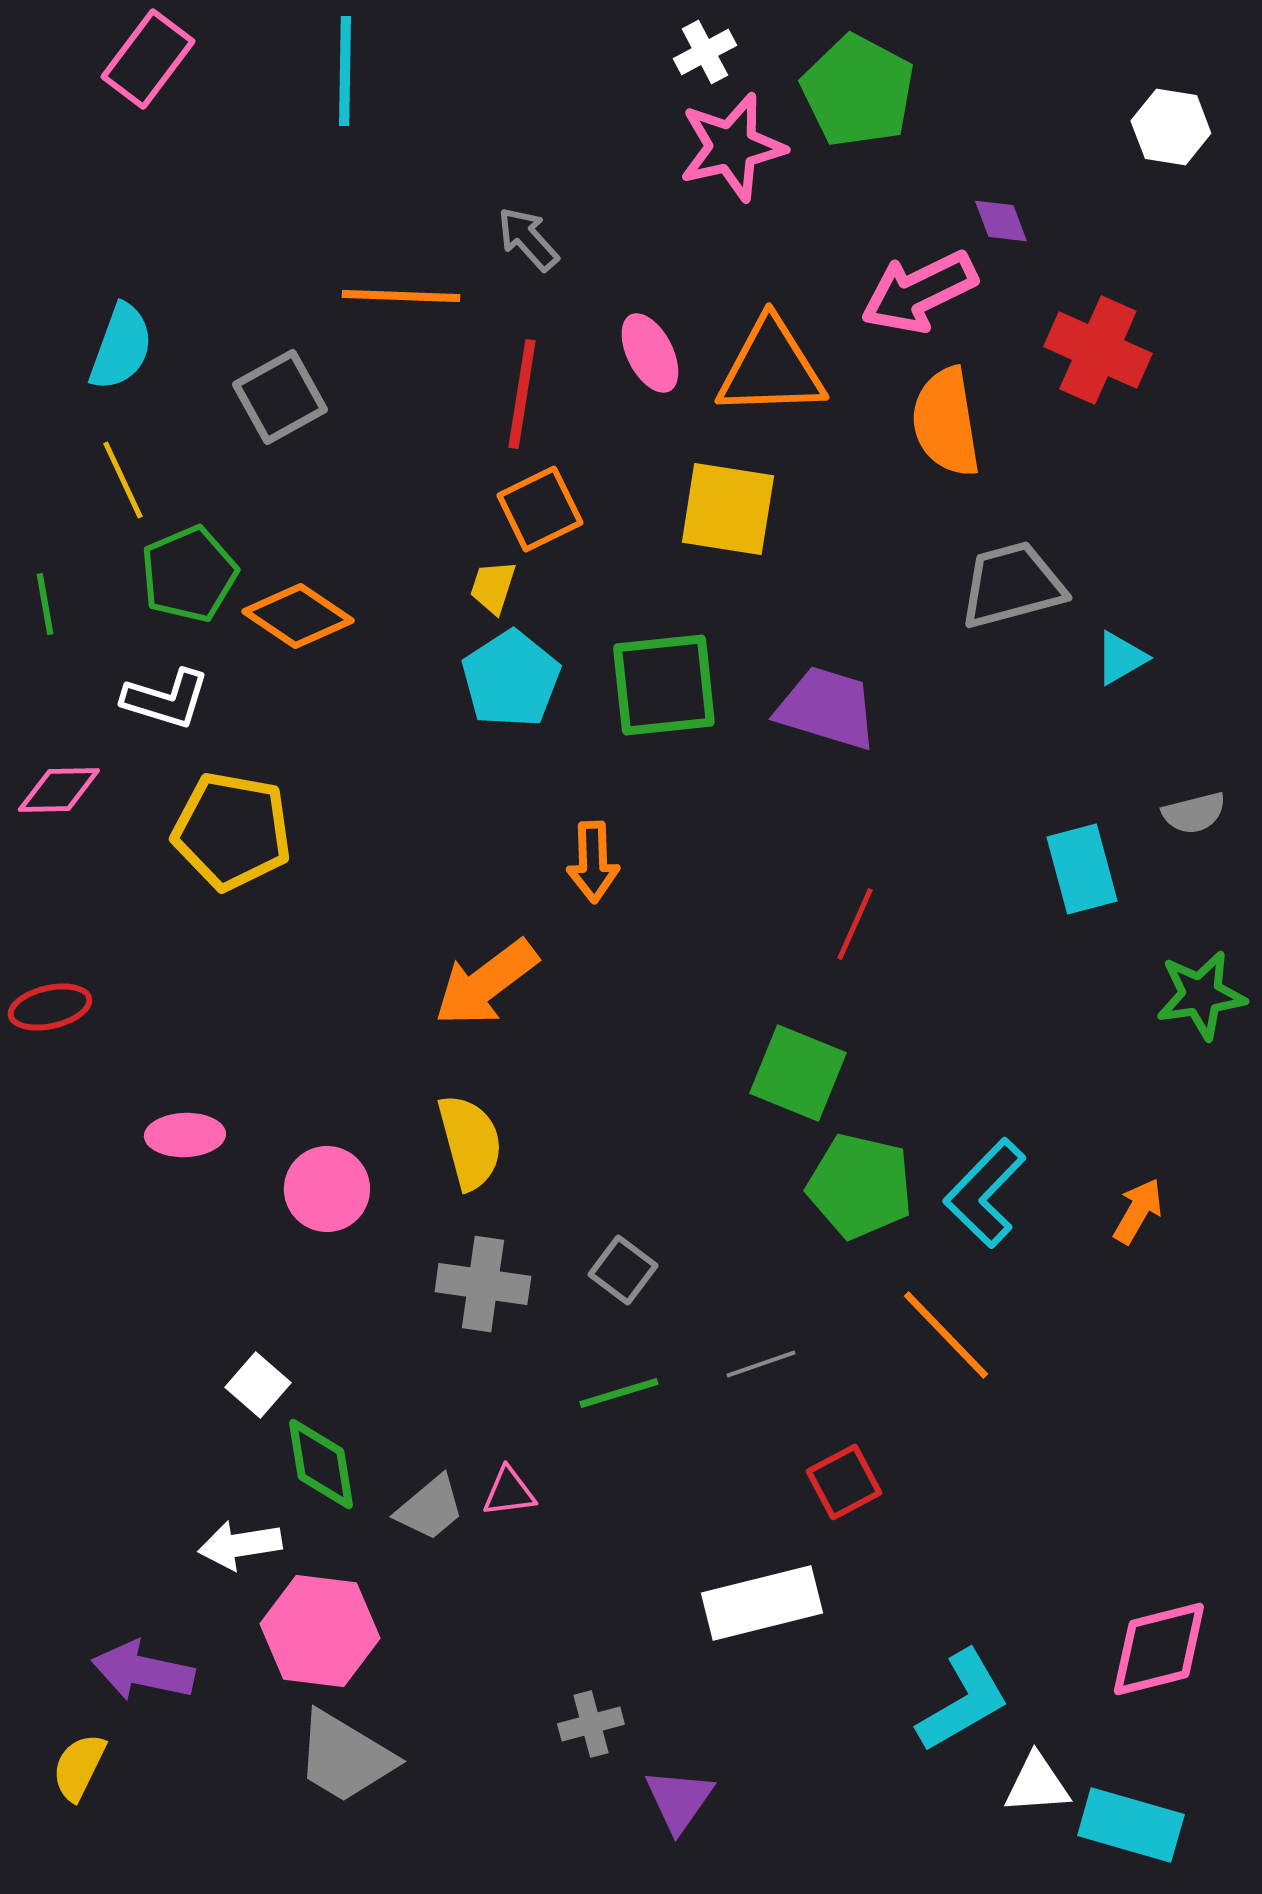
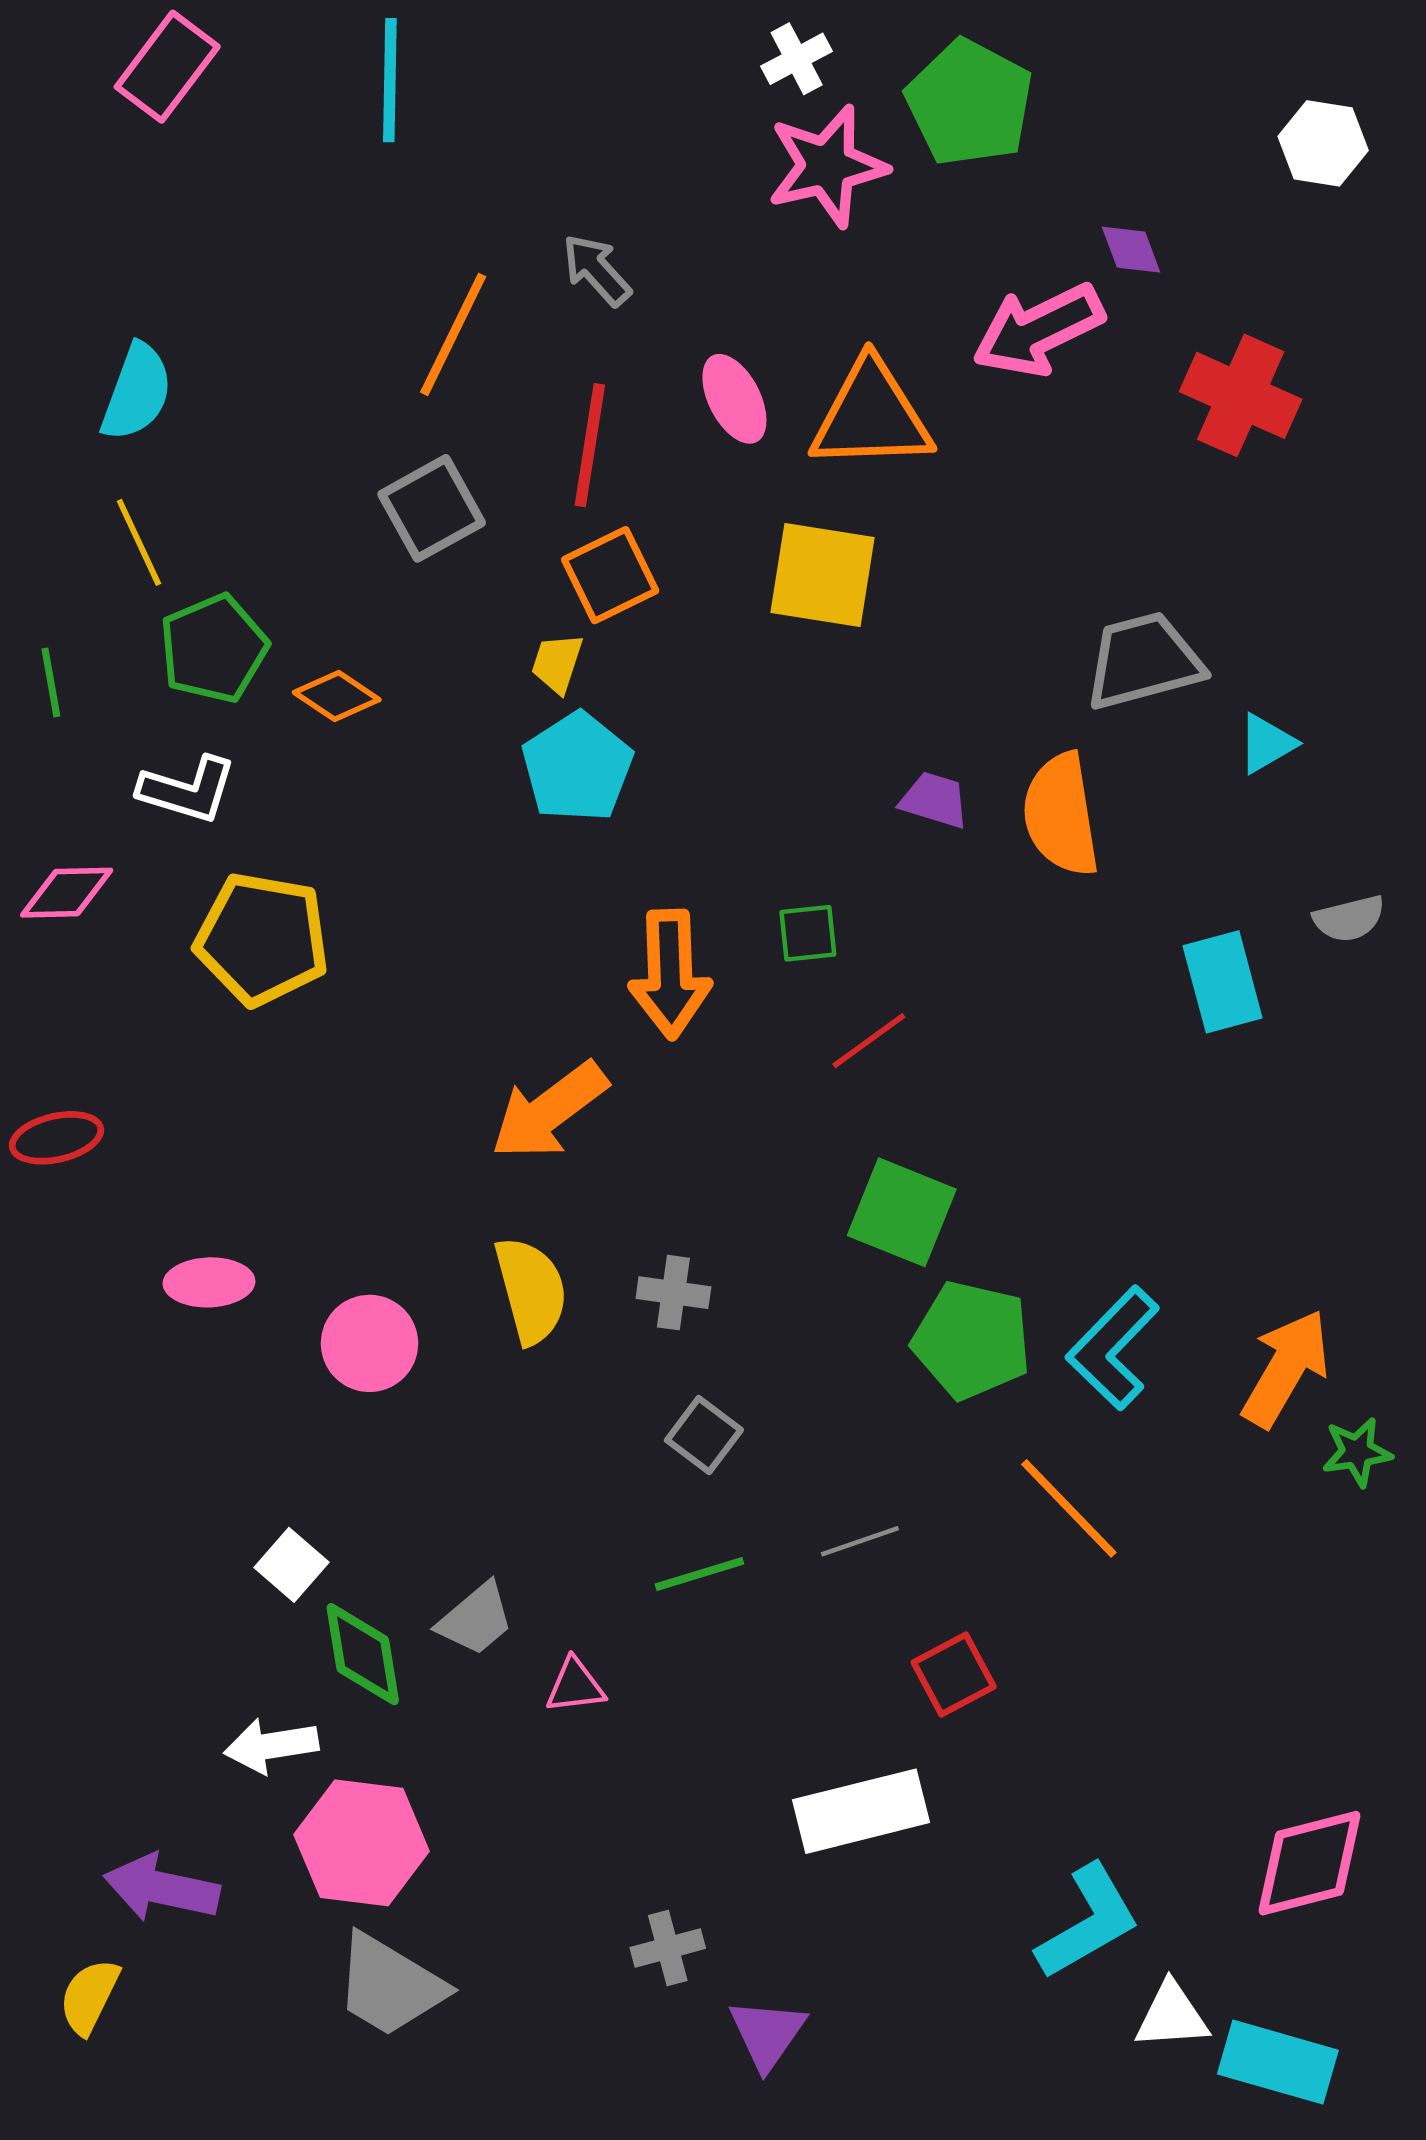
orange line: (401, 296) -> (453, 334), turned -66
gray square: (280, 397) -> (432, 508), moved
orange semicircle: (946, 422) -> (1061, 815), moved
orange diamond: (298, 616) -> (337, 696), size x0.7
green square: (664, 685) -> (808, 933), moved, size x0.5
purple trapezoid: (827, 708) -> (934, 800), size x0.6
orange arrow: (593, 862) -> (670, 974), size x1.4
red line: (855, 924) -> (869, 1041), moved, turned 30
green star: (1201, 995) -> (1357, 1452), moved, size x0.7
orange arrow: (1138, 1211) -> (1286, 1368), size x1.6
gray cross: (483, 1284) -> (673, 1293), moved, size x0.7
gray trapezoid: (430, 1508) -> (476, 1619), moved

